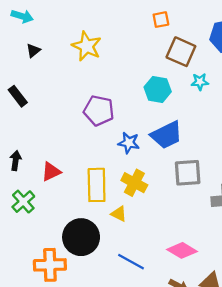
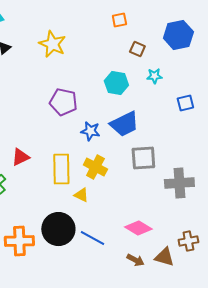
brown square: (181, 52) -> (137, 49), size x0.6
black circle: (81, 237) -> (58, 229), moved

